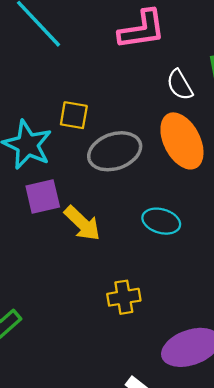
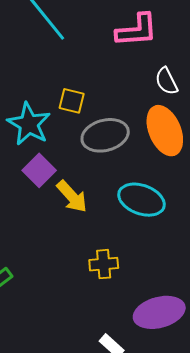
purple square: (43, 196) -> (39, 170), turned -36
cyan ellipse: (161, 221) -> (141, 200), size x1.4

